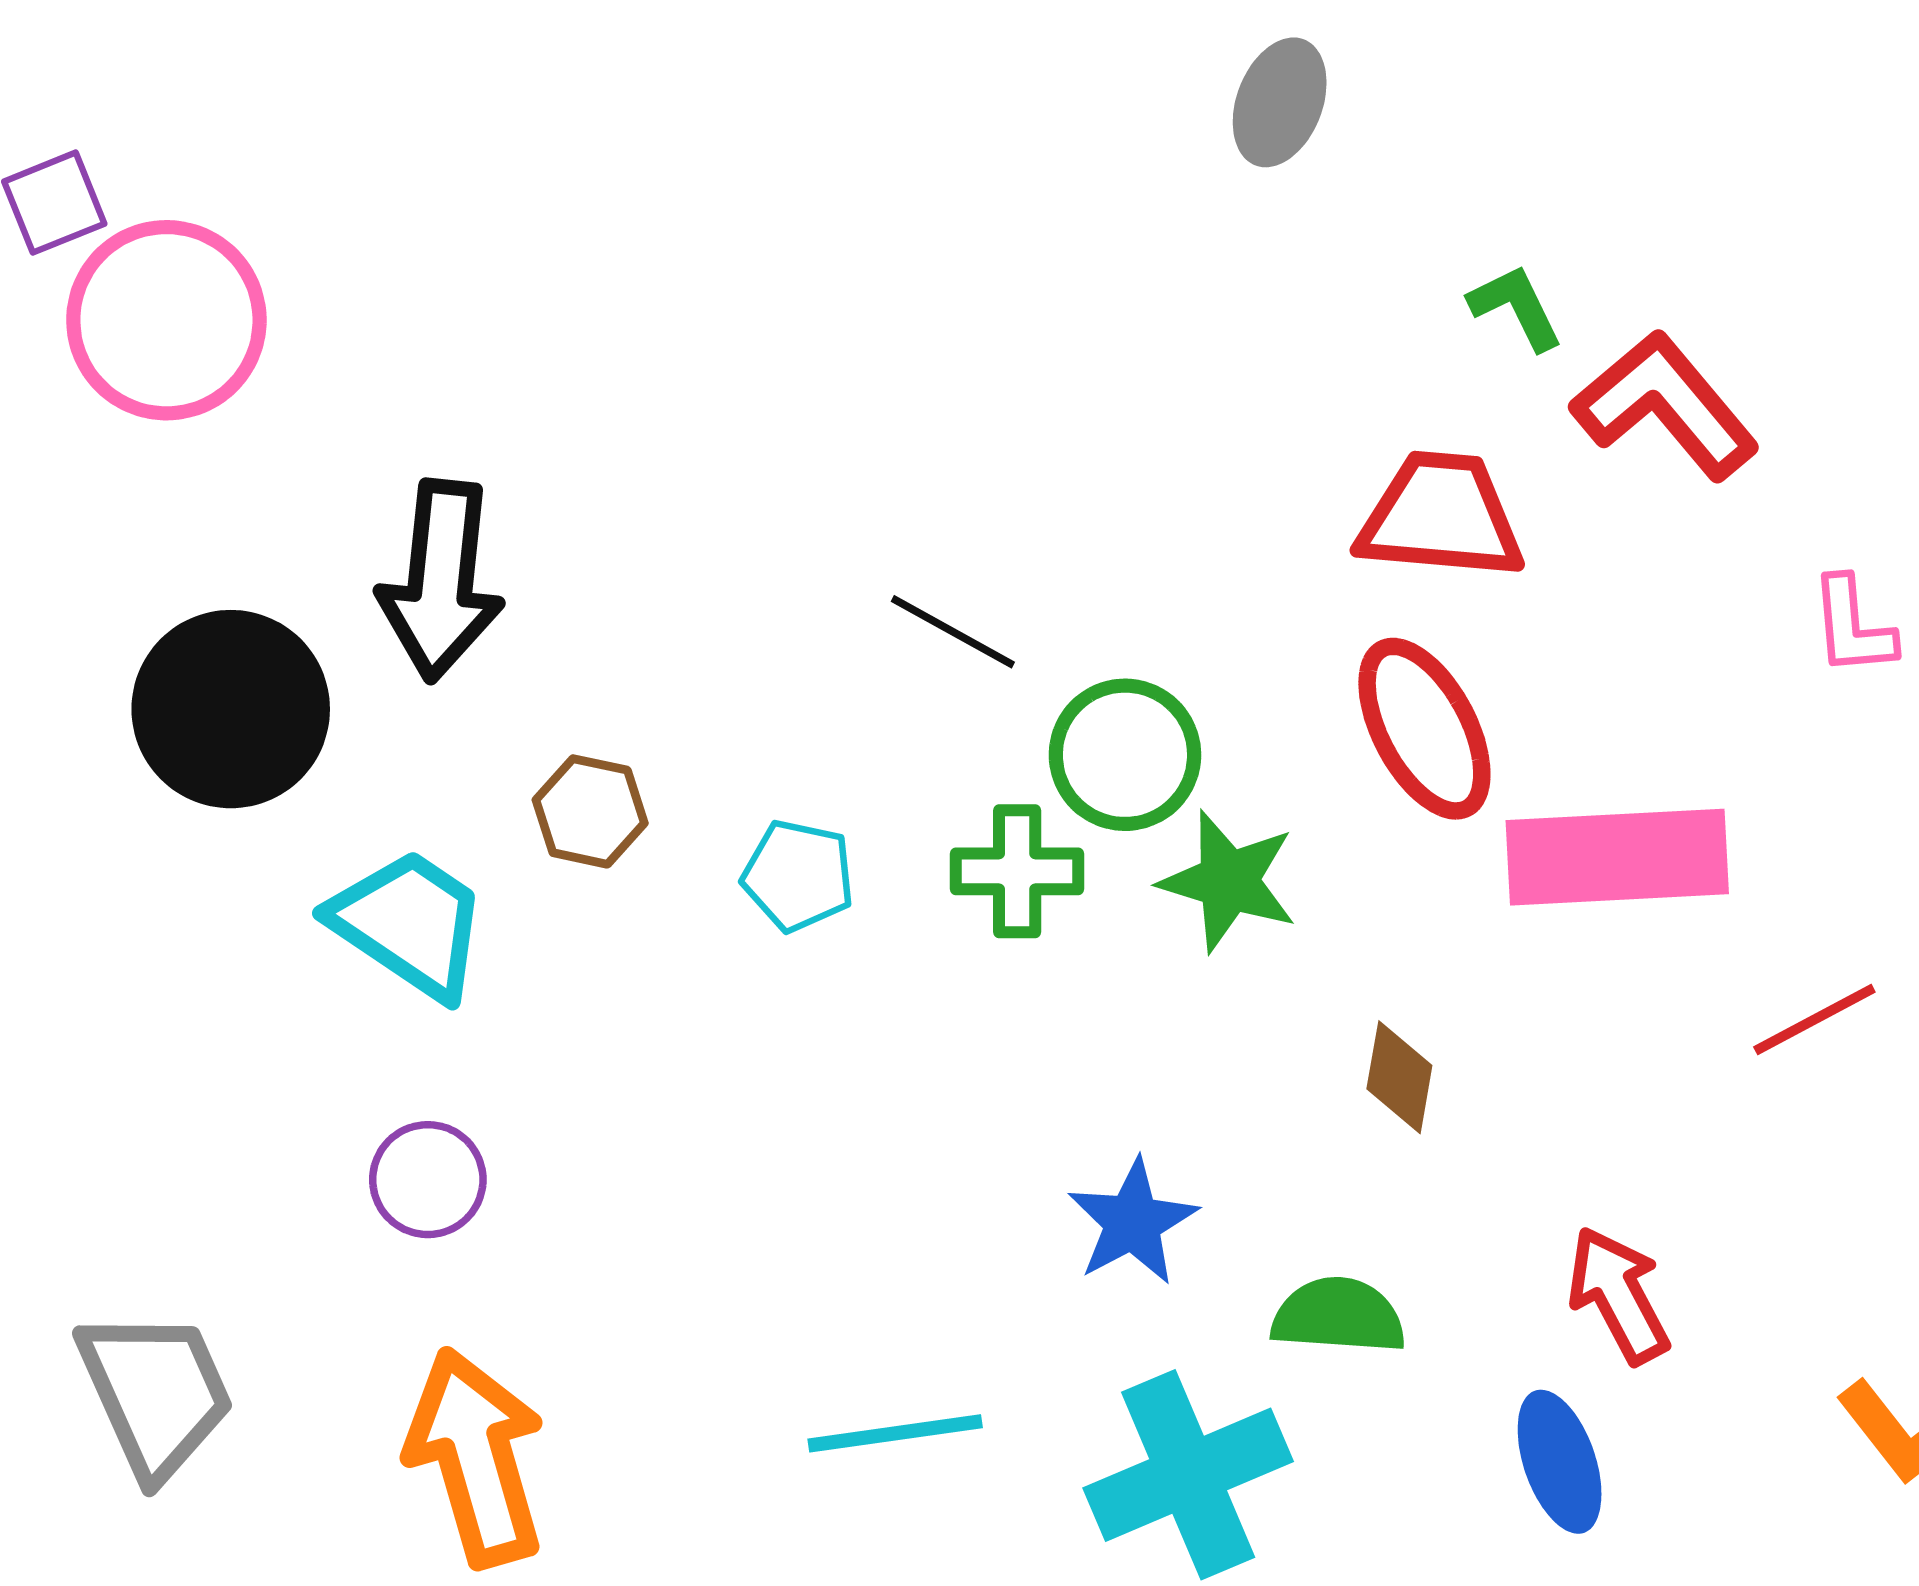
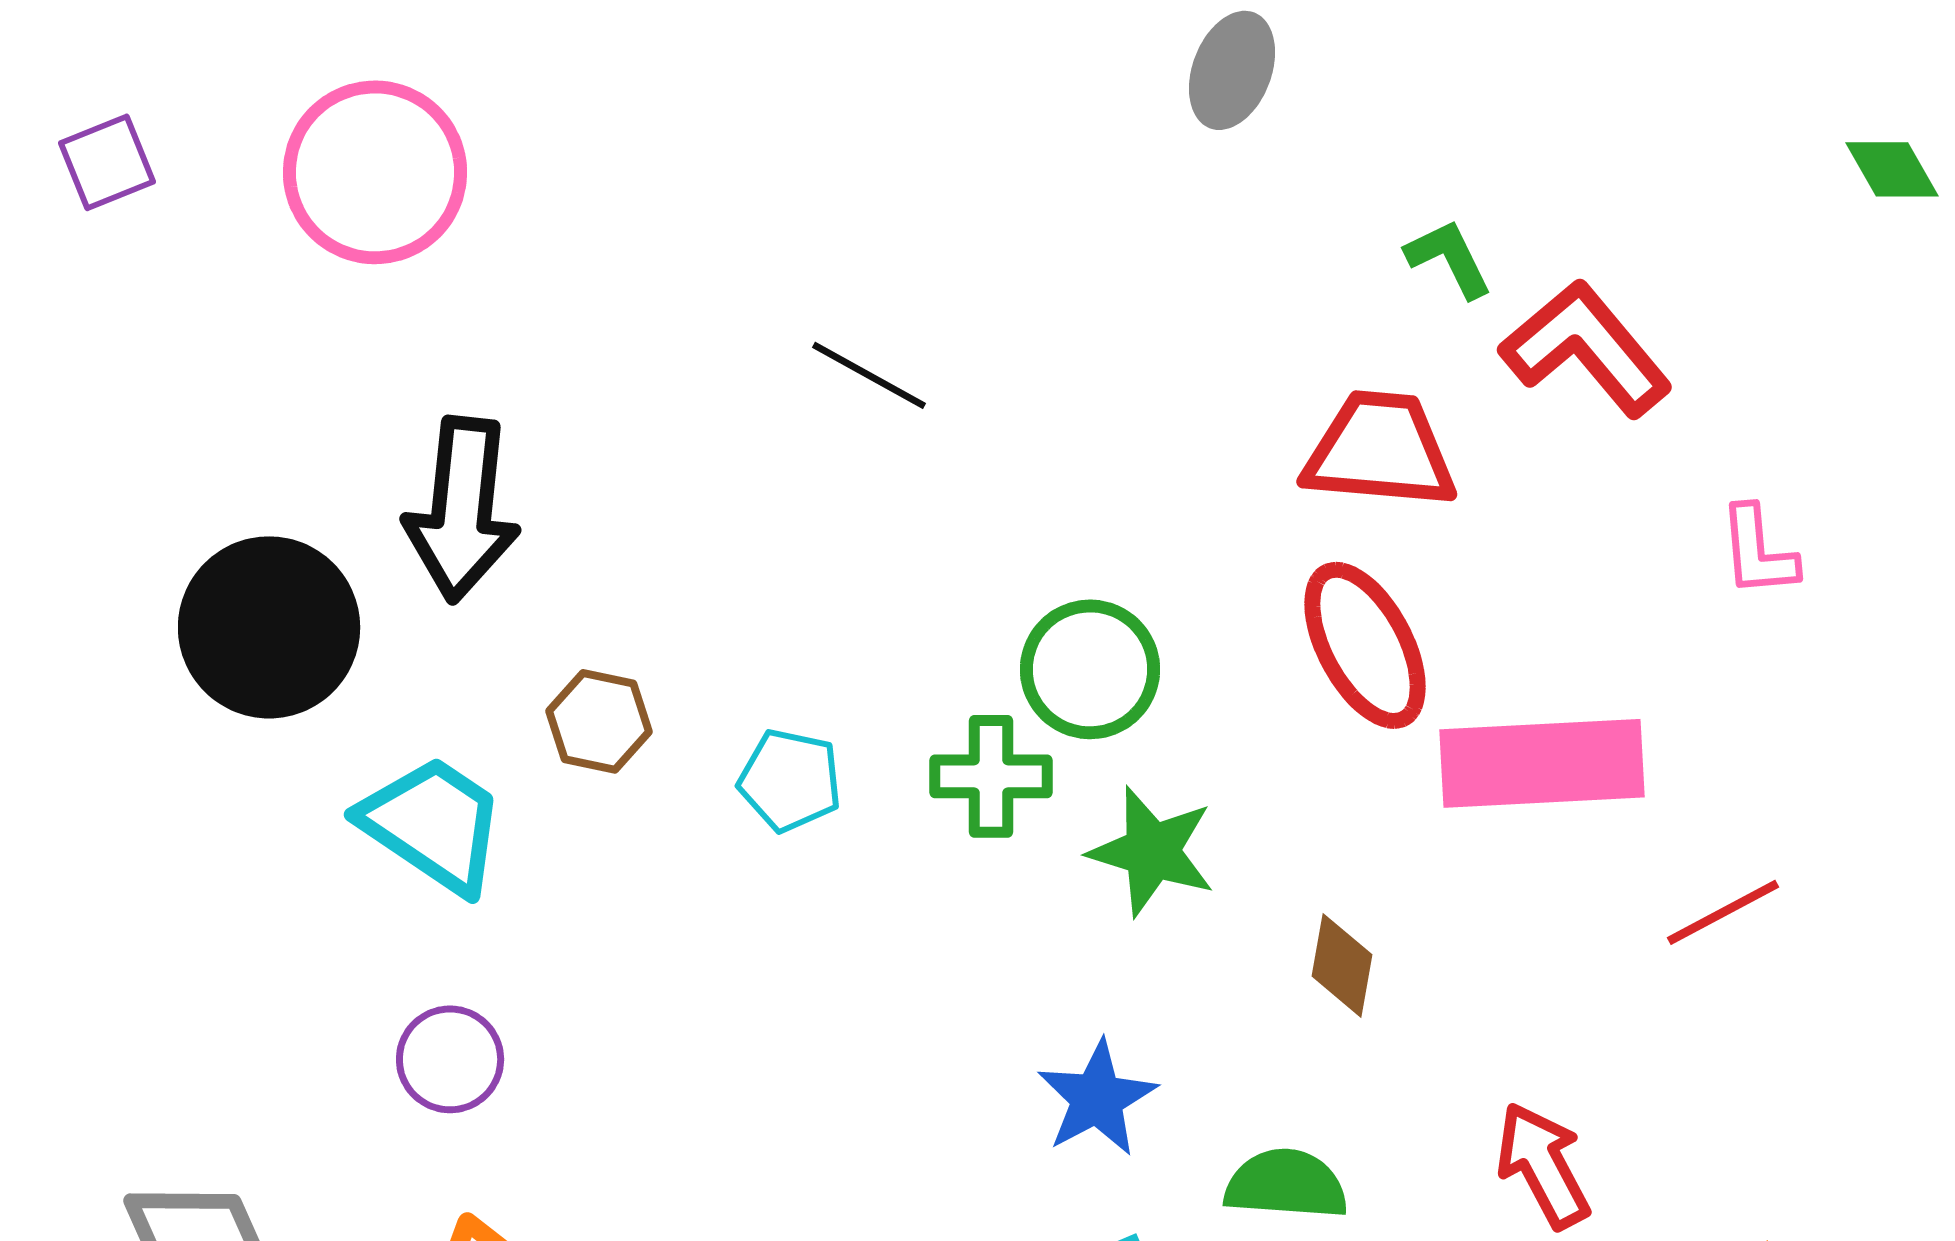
pink circle: (166, 320) -> (375, 172), moved
black line: (953, 632) -> (869, 375), moved
green star: (1228, 881) -> (1152, 851), moved

